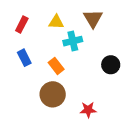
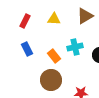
brown triangle: (93, 19) -> (85, 16), turned 30
cyan cross: (73, 41) -> (75, 47), moved

